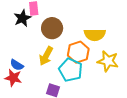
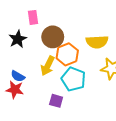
black star: (22, 18) -> (18, 39), moved
orange hexagon: (78, 52) -> (67, 54), moved

